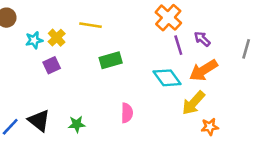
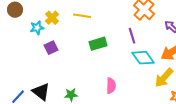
yellow cross: (57, 38) -> (52, 18), moved
purple line: (178, 45) -> (132, 36), moved

